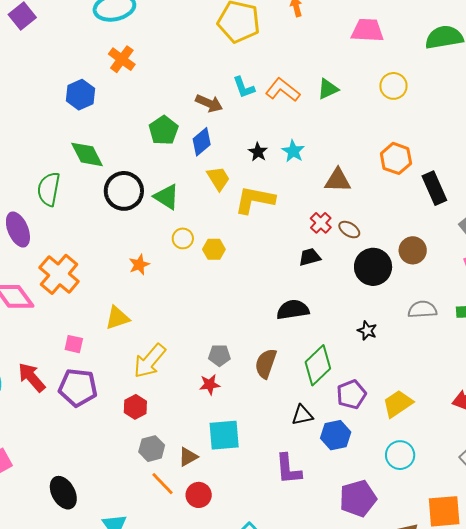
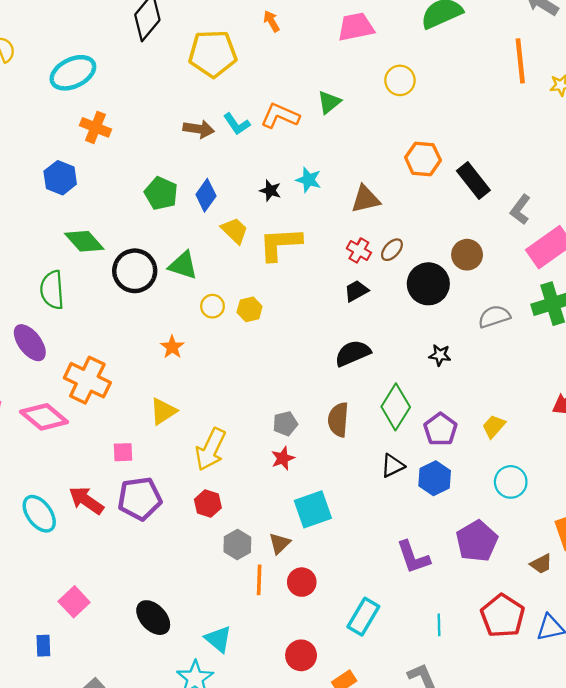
brown arrow: (209, 103) -> (199, 129), moved
brown ellipse: (349, 230) -> (392, 250), turned -65
yellow trapezoid: (398, 404) -> (494, 426), size x0.7
purple L-shape: (288, 469) -> (413, 557), moved
orange line: (162, 484) -> (259, 580), turned 60

